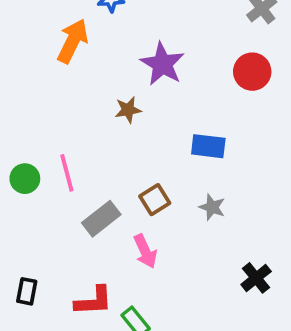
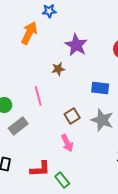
pink line: (67, 173) -> (38, 96), moved
gray star: (212, 207) -> (102, 120), size x1.6
gray rectangle: (101, 219) -> (18, 126), moved

